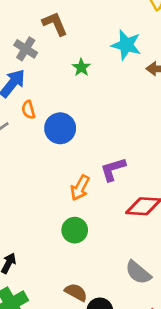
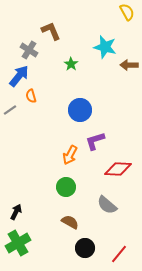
blue circle: (60, 128) -> (80, 110), moved
gray semicircle: (138, 272) -> (107, 205), moved
brown semicircle: (76, 292) -> (70, 222), moved

